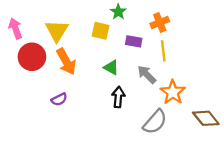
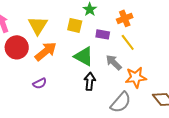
yellow line: (163, 51) -> (128, 42), turned -30
orange arrow: (66, 62) -> (46, 51), turned -100
green triangle: (111, 67) -> (84, 56), size x1.5
orange star: (173, 92) -> (136, 77), turned 30

